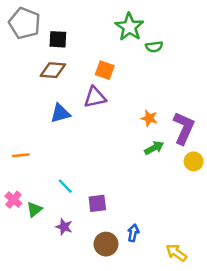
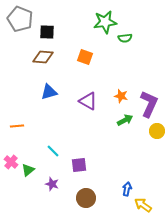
green star: (129, 27) -> (105, 22), turned 30
purple triangle: (95, 97) -> (88, 101), moved, turned 42
blue arrow: (133, 233) -> (127, 189), moved

